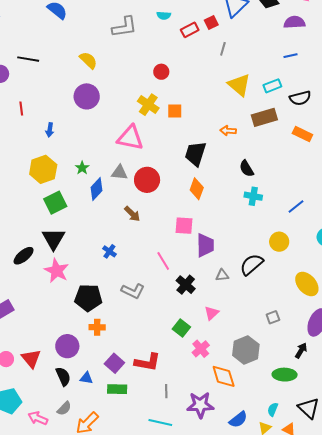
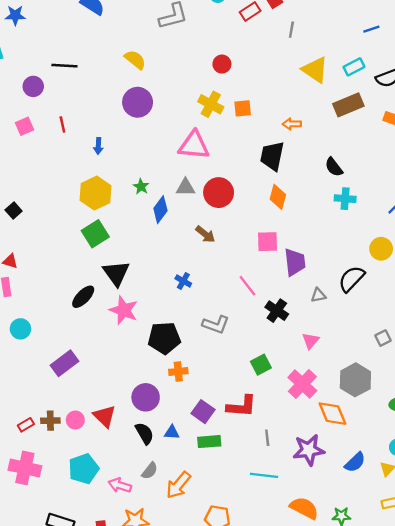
orange arrow: (228, 131) -> (292, 124), moved
green square: (55, 203) -> (95, 234), moved
green square: (181, 328) -> (261, 365), moved, turned 30
pink cross: (201, 349) -> (302, 384), size x1.4

